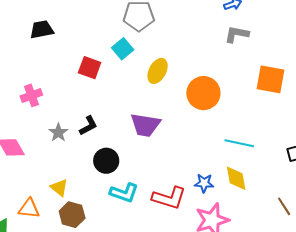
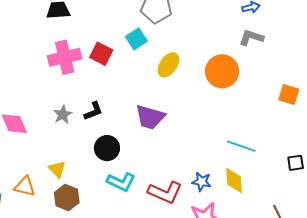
orange square: (271, 79) -> (289, 94), moved, size x0.7
orange circle: (203, 93) -> (222, 71), moved
pink cross: (31, 95) -> (65, 57), moved, size x1.5

